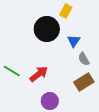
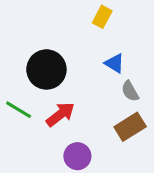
black circle: (47, 29) -> (46, 69), moved
blue triangle: (74, 41) -> (115, 63), turned -32

